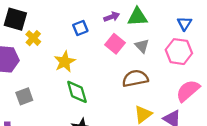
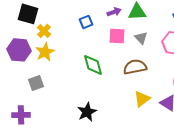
pink square: (115, 44) -> (117, 36), turned -36
yellow star: (65, 62) -> (45, 52), moved
green diamond: (77, 92) -> (93, 65), moved

